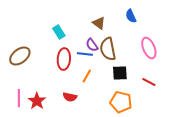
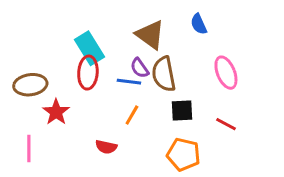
brown triangle: (99, 23) -> (150, 35), size x1.5
cyan rectangle: (59, 32) -> (89, 48), size x1.5
brown ellipse: (20, 56) -> (30, 85), turned 30
red ellipse: (64, 59) -> (88, 73), moved
red star: (37, 101) -> (56, 112), moved

